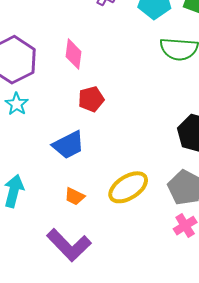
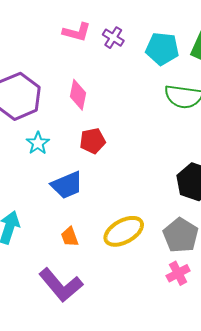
cyan star: (17, 104) -> (38, 143), moved
orange trapezoid: (75, 196) -> (70, 237), turned 40

